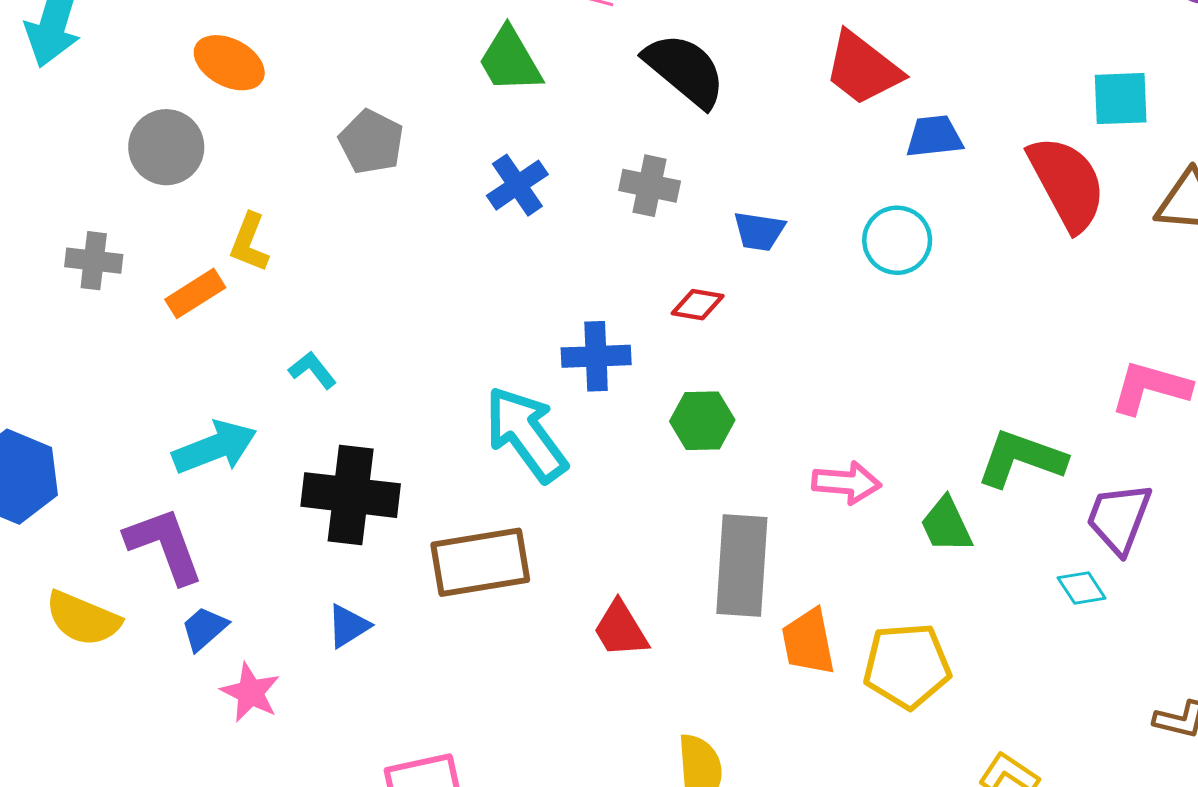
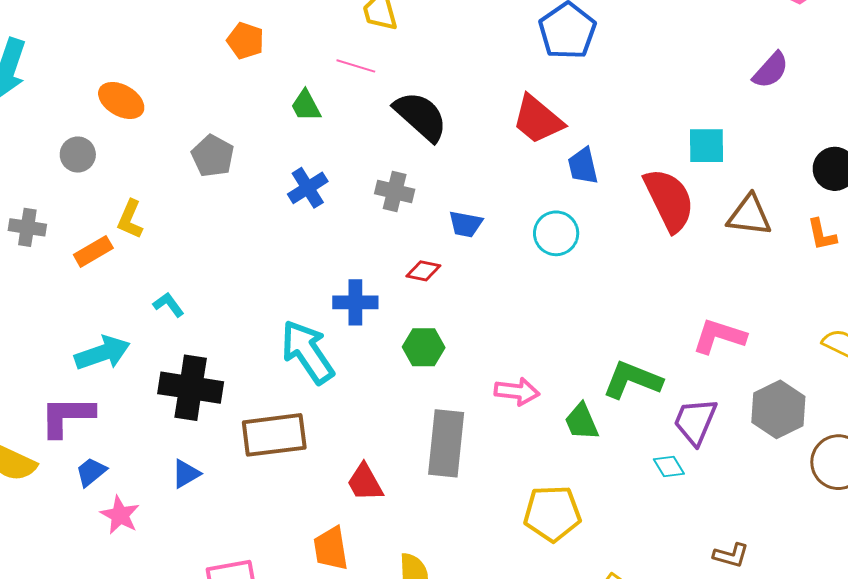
green trapezoid: (510, 60) -> (306, 106), size x0.7
blue trapezoid: (934, 137) -> (583, 166), turned -99
gray circle: (166, 147) -> (78, 155), size x0.7
purple L-shape: (164, 545) -> (67, 416), turned -72
orange trapezoid: (808, 642) -> (331, 548), moved

